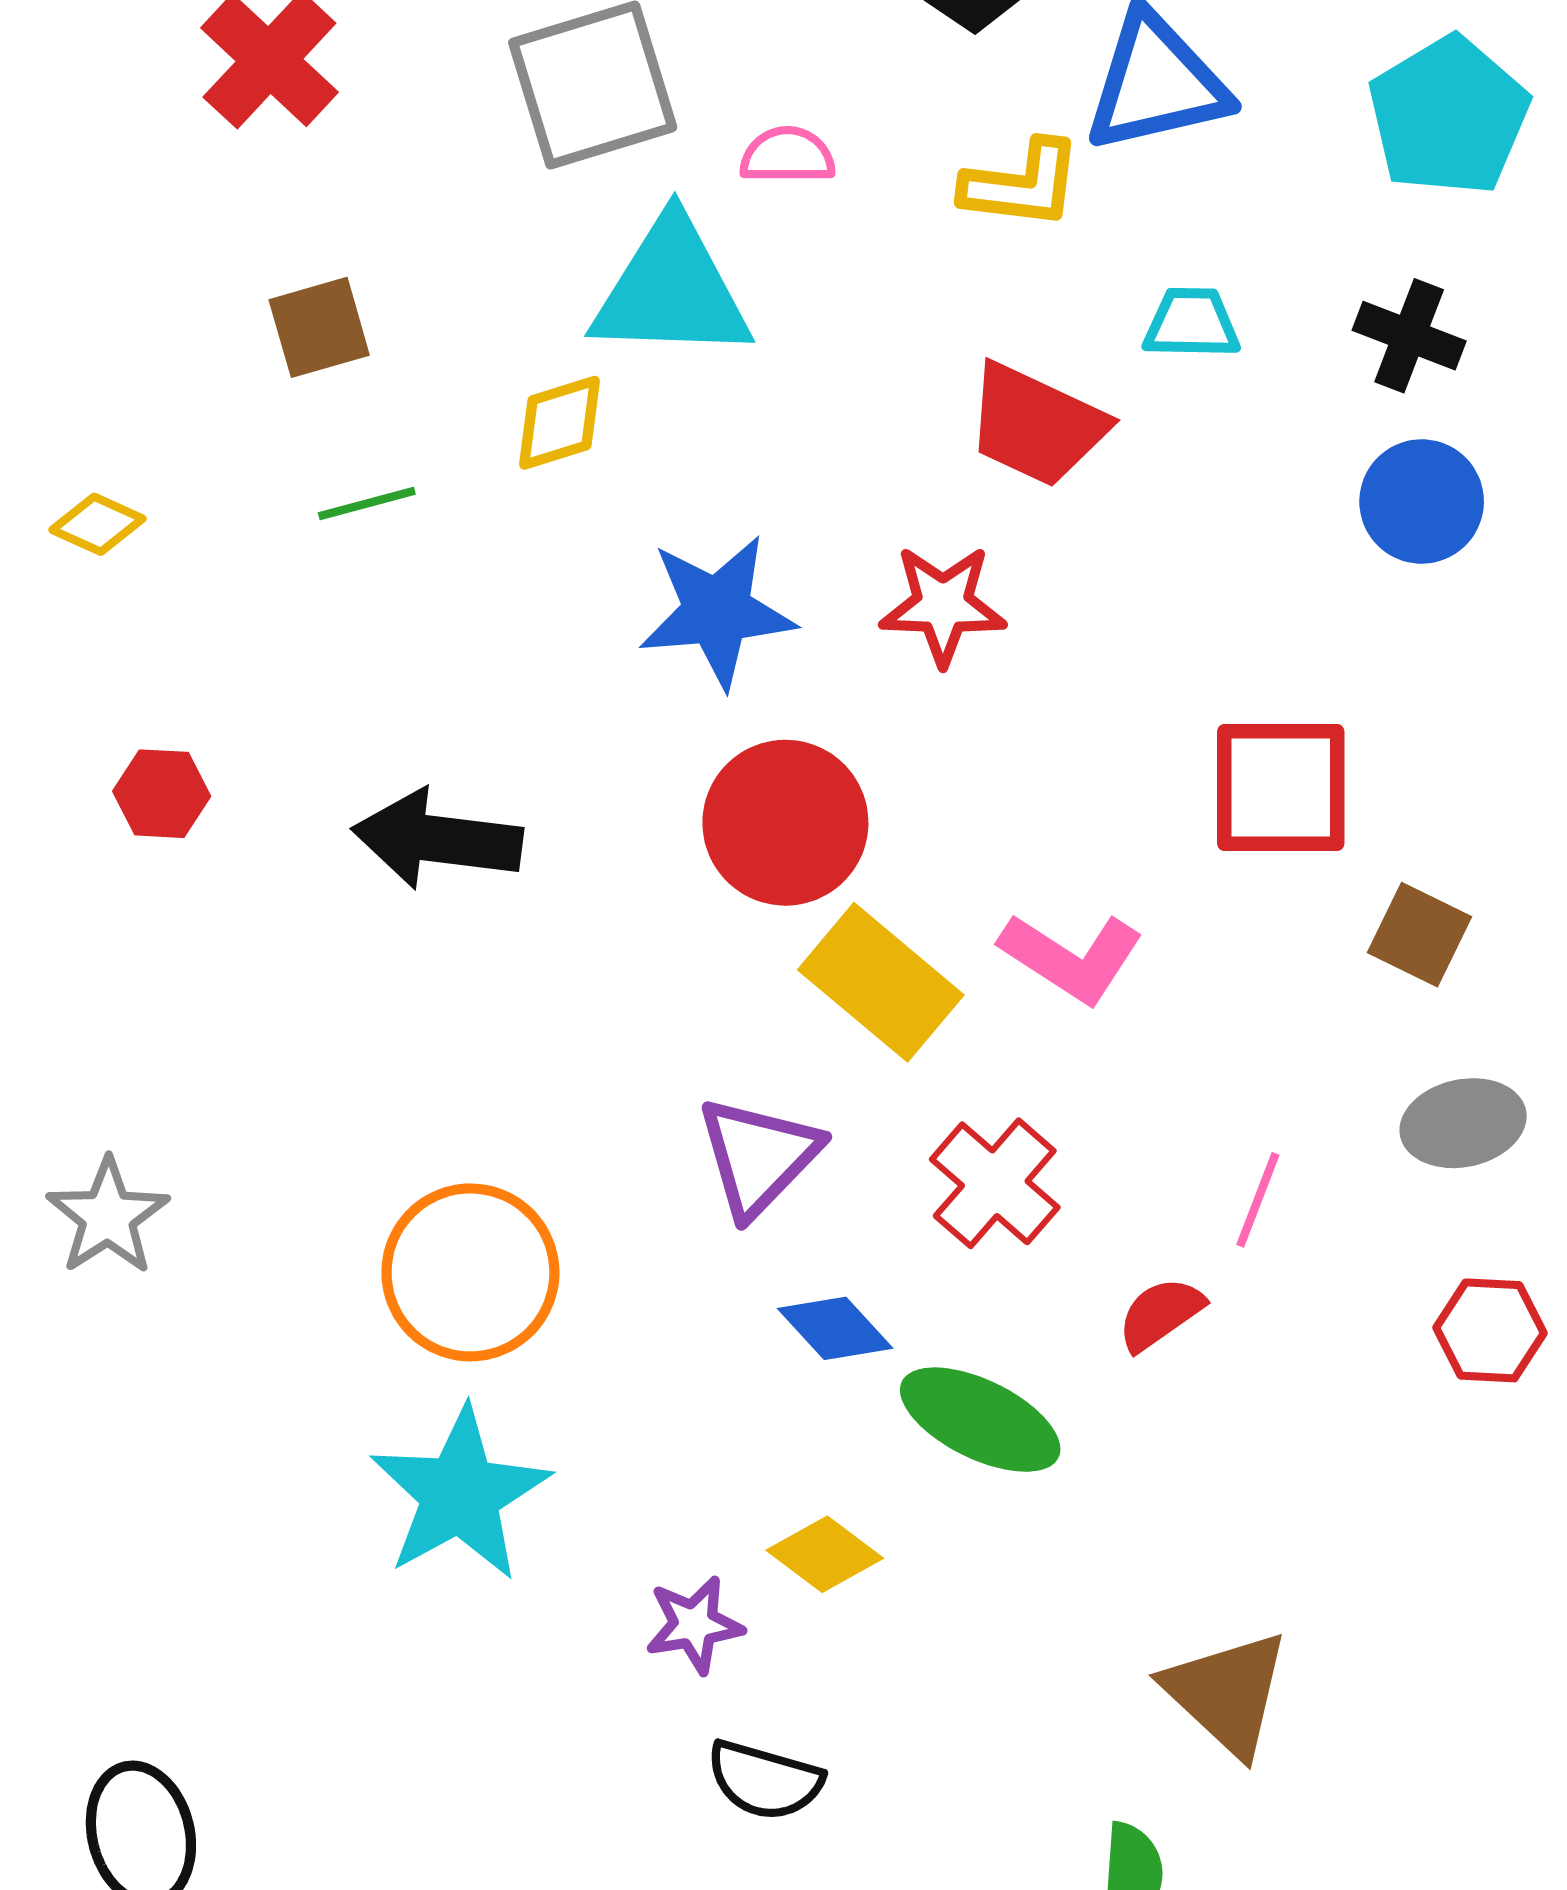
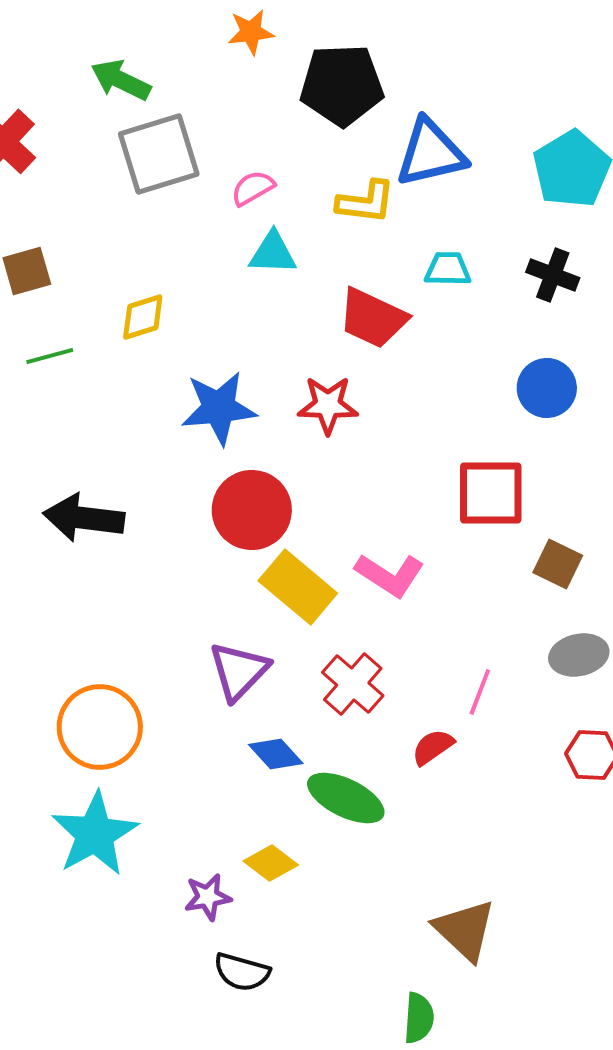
pink semicircle: (787, 155) -> (253, 188), turned -30
cyan triangle: (671, 290) -> (273, 253), moved, size x0.6
blue circle: (1422, 502) -> (547, 388), moved

